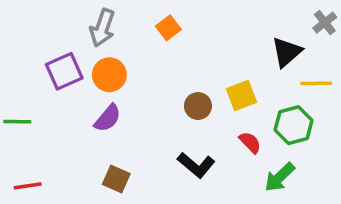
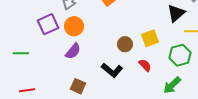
red semicircle: (250, 142) -> (145, 65), moved
black L-shape: (196, 165) -> (112, 70), moved

